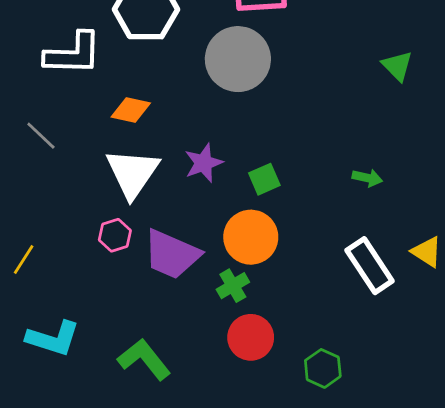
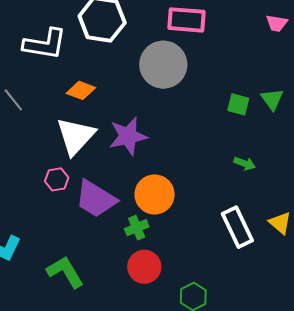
green triangle: (397, 66) -> (272, 99), moved
purple star: (204, 163) -> (128, 136), size x1.4
green square: (264, 179) -> (238, 104), moved, turned 30

